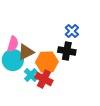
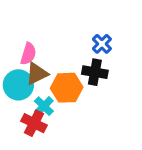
pink semicircle: (13, 44) -> (28, 54), moved
red cross: (44, 79) -> (34, 123), moved

